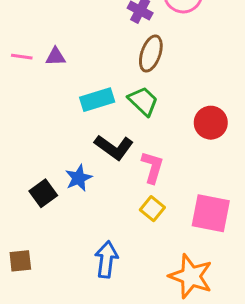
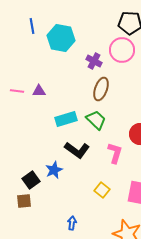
pink L-shape: (152, 167) -> (115, 153), moved
blue arrow: (106, 259) -> (72, 223), size x0.6
brown square: (20, 261) -> (24, 201), moved

